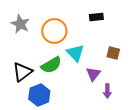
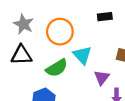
black triangle: (22, 72) -> (21, 55), moved, turned 35

